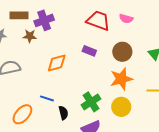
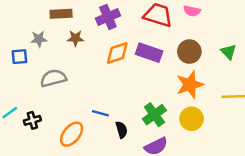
purple cross: (44, 20) -> (108, 17), moved
purple rectangle: (89, 51) -> (149, 53), size x1.5
orange diamond: (57, 63) -> (117, 53), moved

